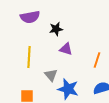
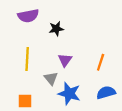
purple triangle: (66, 49) -> (65, 60), moved, turned 48

